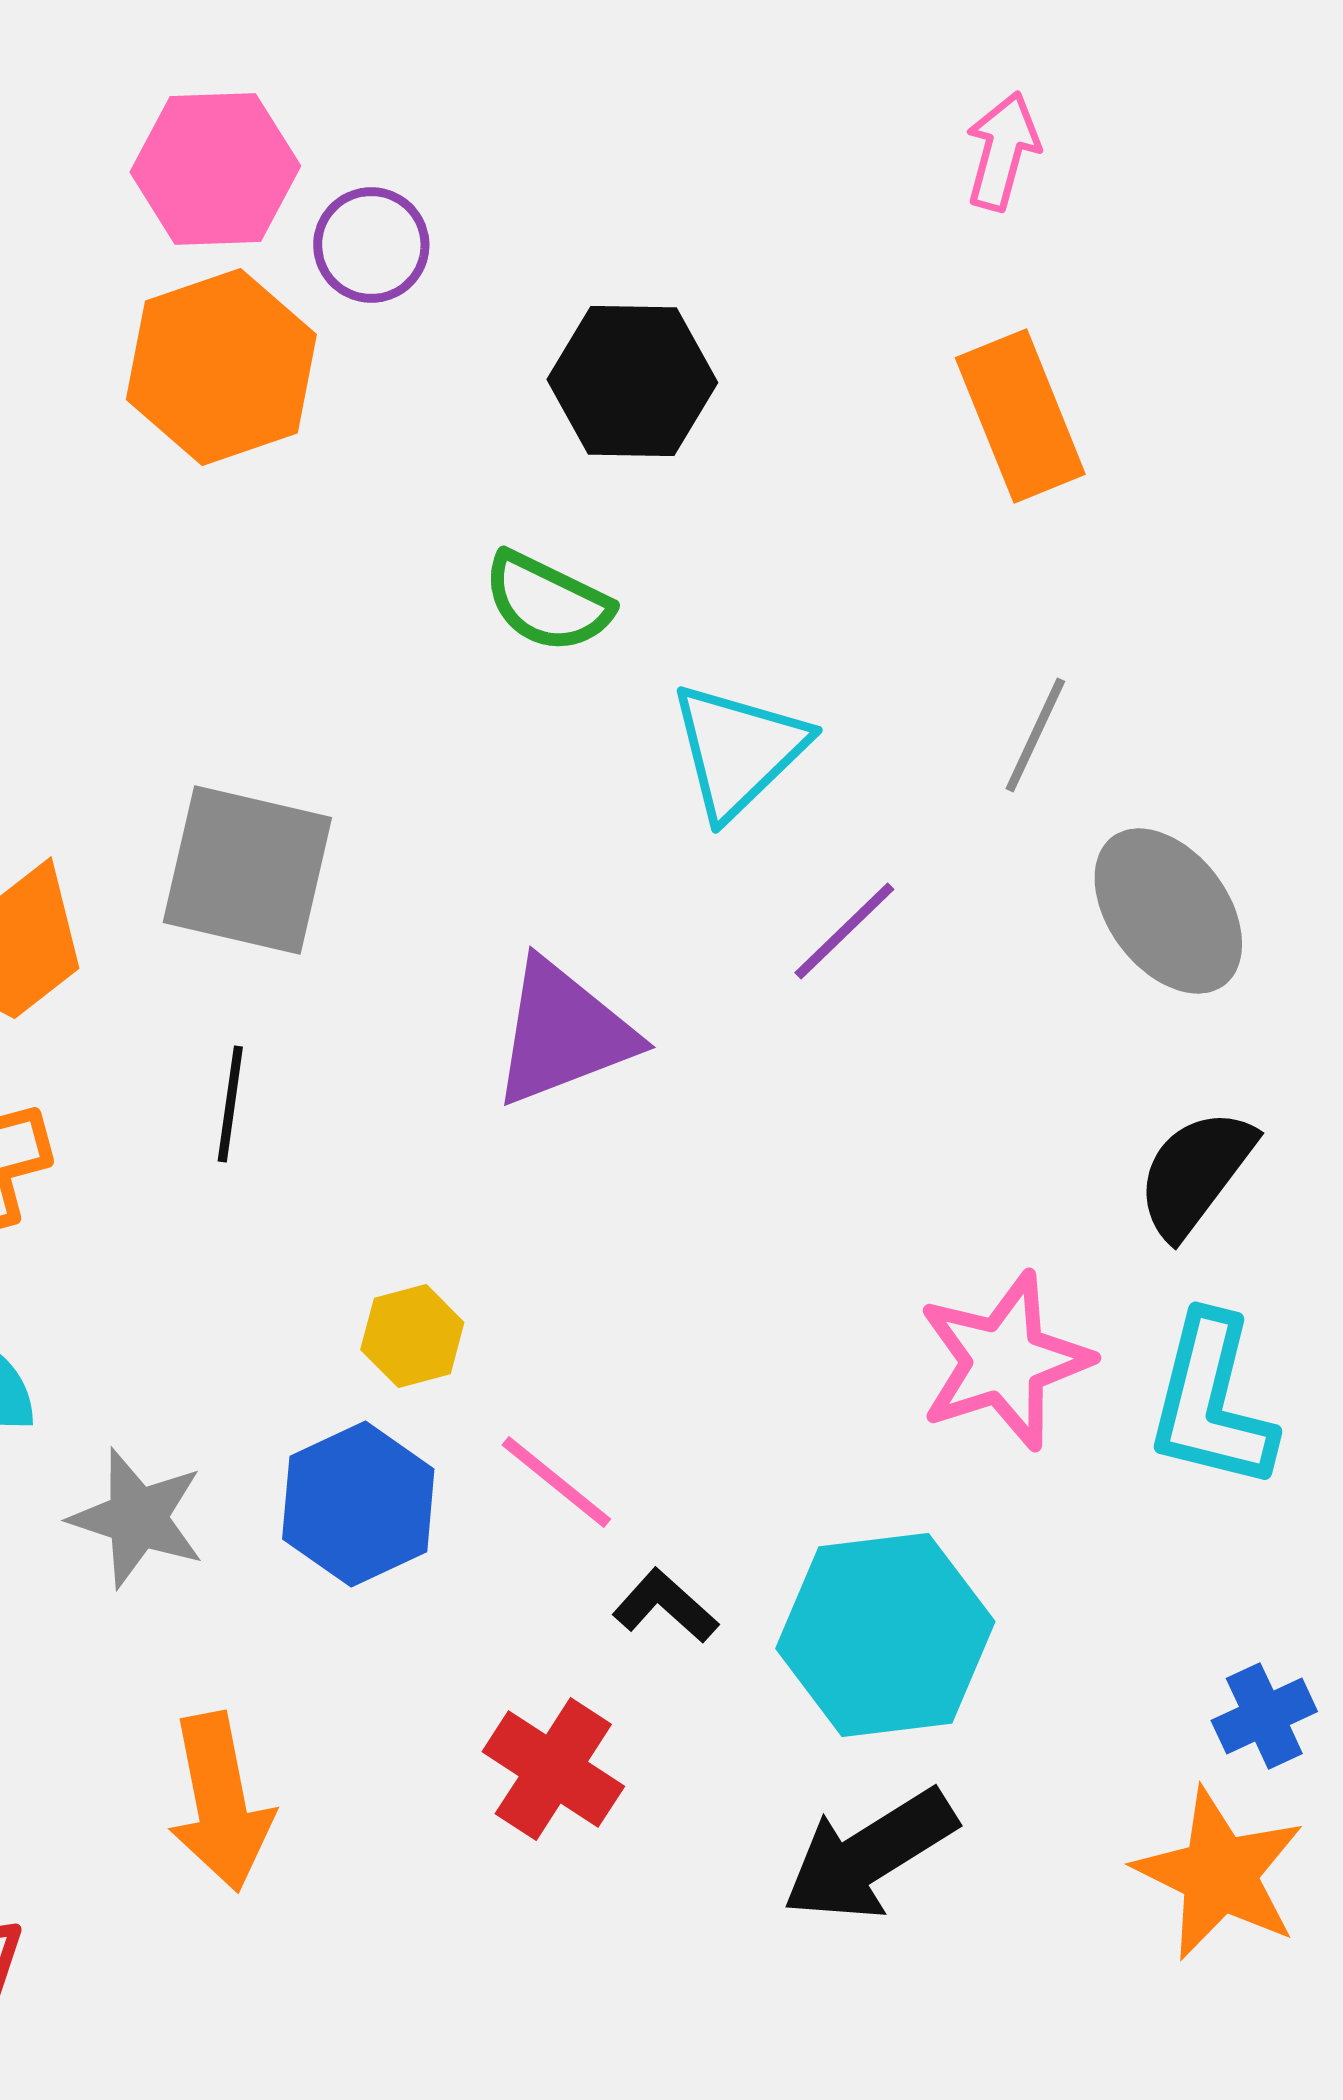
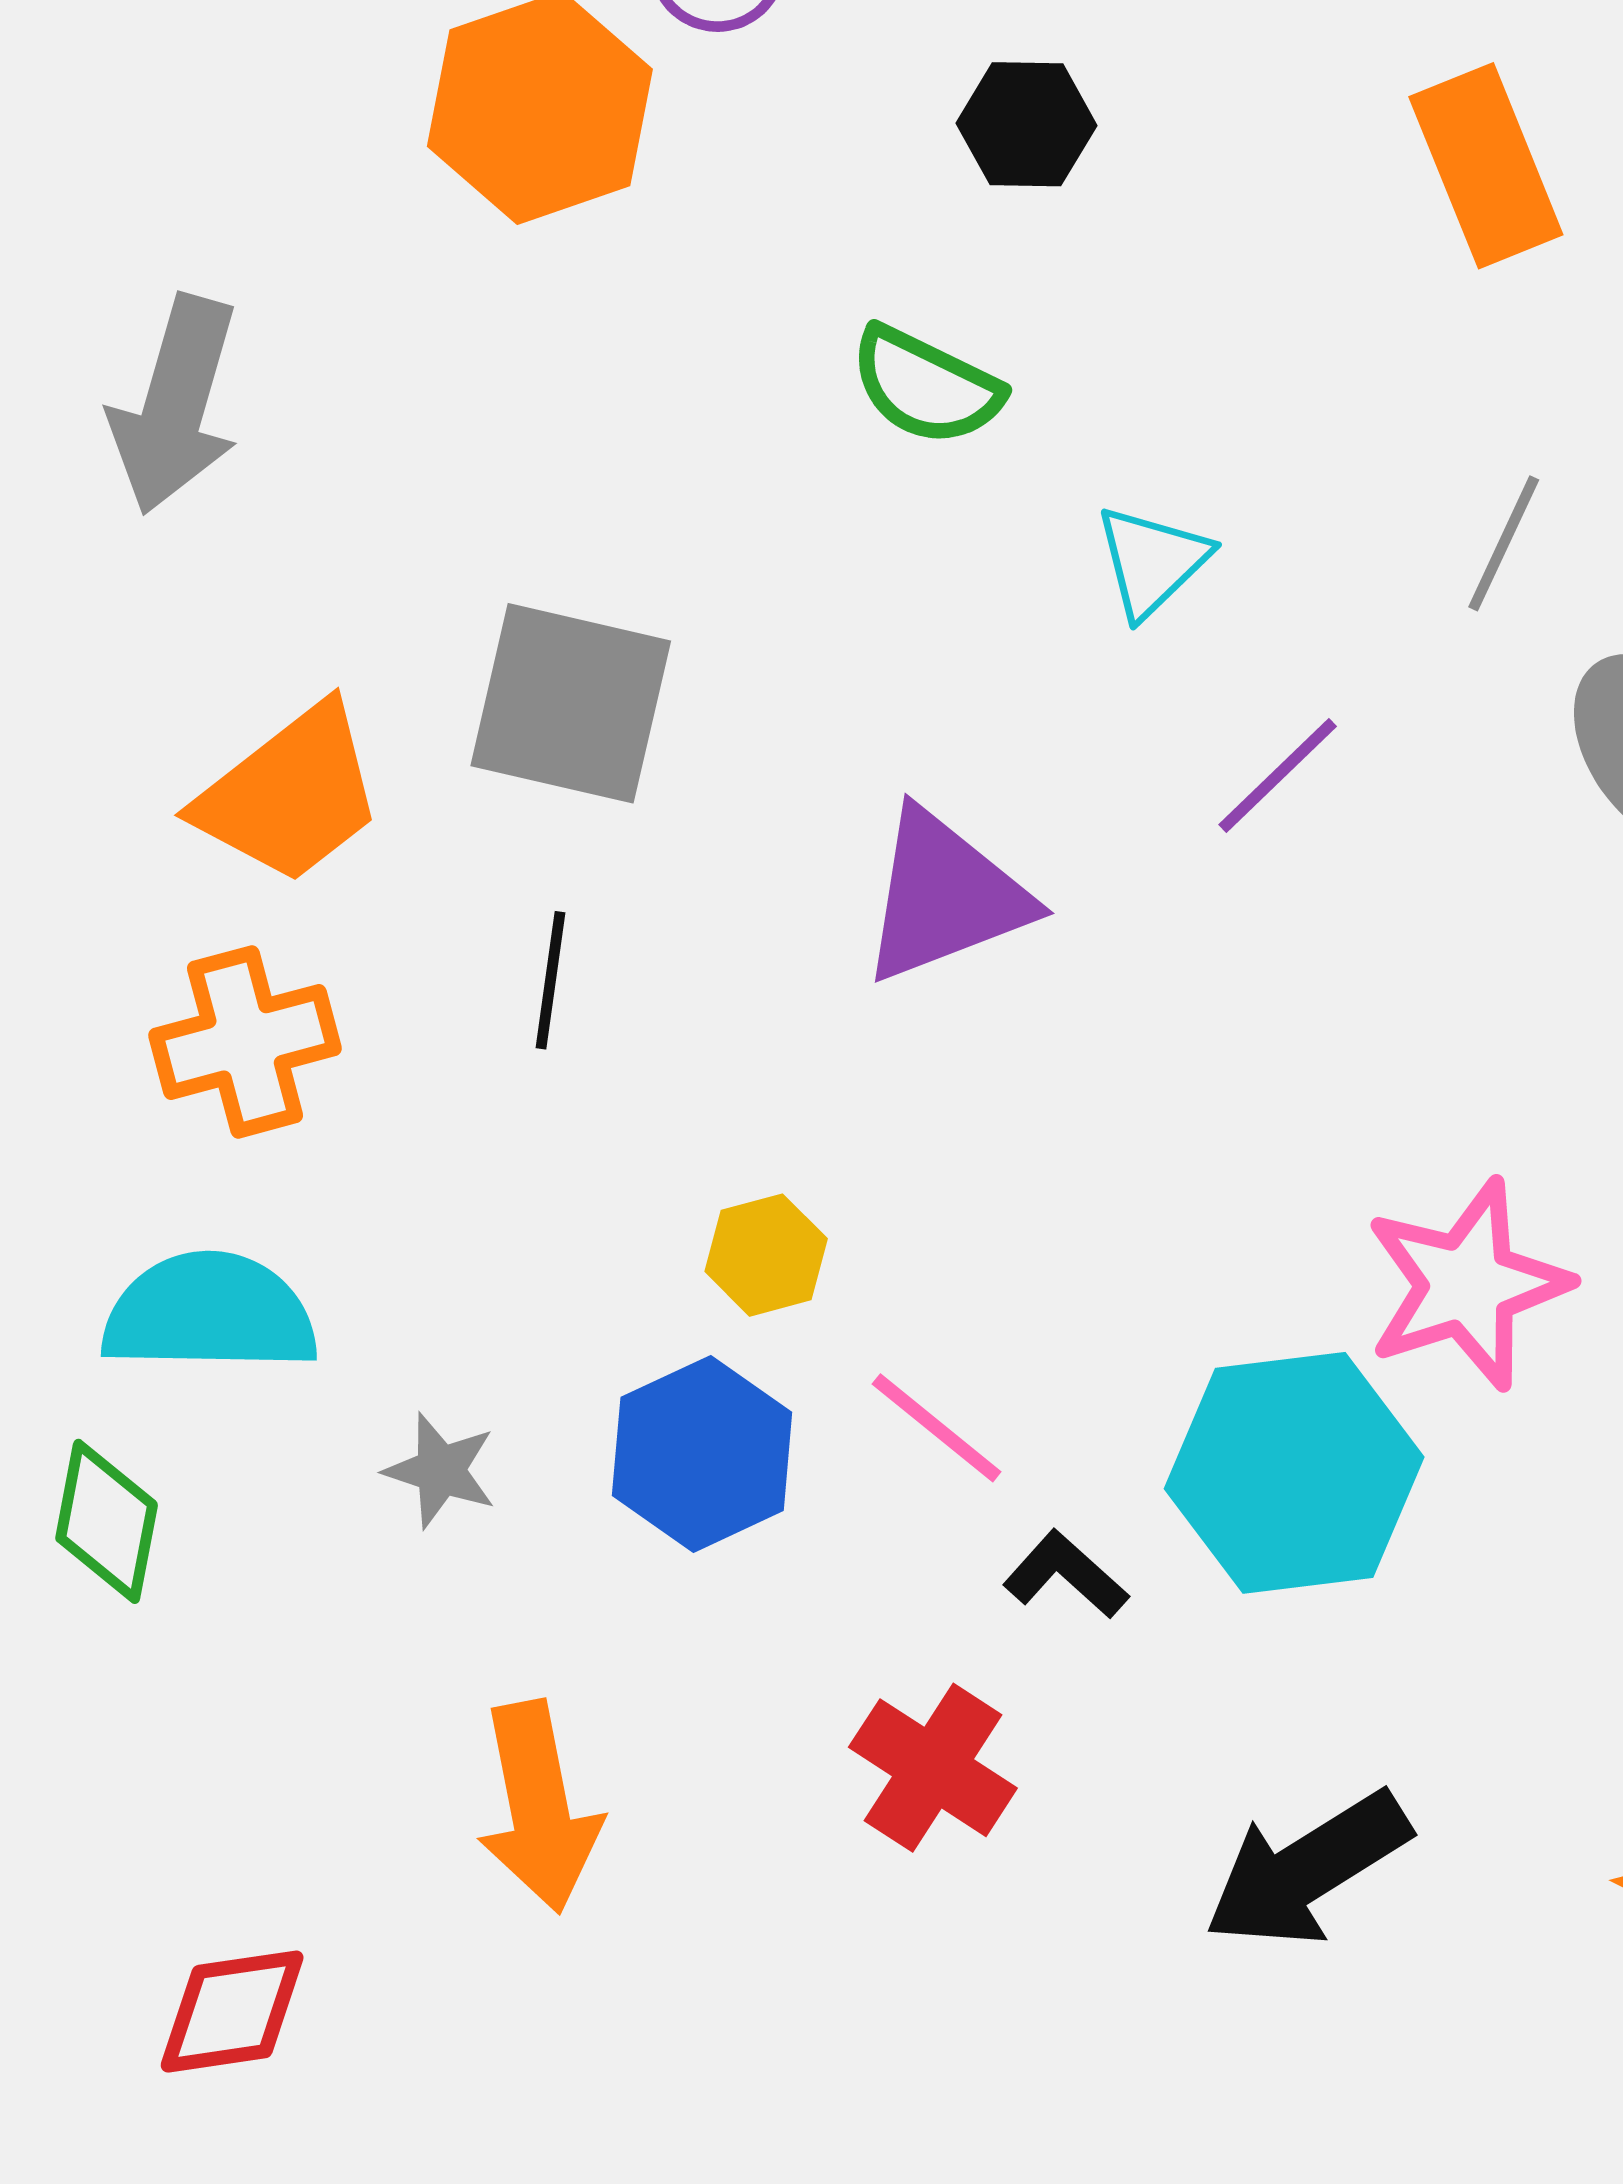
black hexagon: (632, 381) -> (1027, 124), size x0.7
cyan triangle: (738, 750) -> (1152, 561), size x0.7
gray star: (137, 1518) -> (440, 1471), size x0.7
cyan hexagon: (885, 1635) -> (1294, 1473), moved

